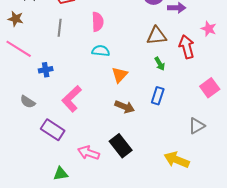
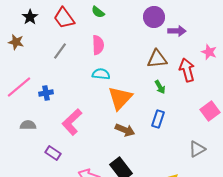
gray line: (60, 28) -> (60, 51), turned 30
pink line: (19, 49) -> (19, 87), moved, turned -72
orange triangle: (120, 75) -> (120, 98), size x1.5
gray semicircle: (28, 102) -> (28, 125), turned 147
purple rectangle: (53, 130) -> (53, 153), size x0.7

